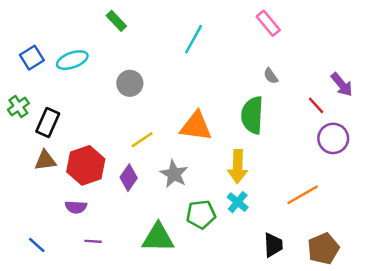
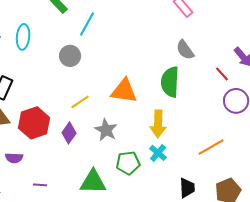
cyan line: (194, 39) -> (87, 24), moved
cyan ellipse: (72, 60) -> (23, 37), turned -65
gray semicircle: (271, 76) -> (185, 50), size x1.5
purple semicircle: (76, 207) -> (14, 158), moved

